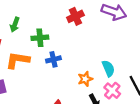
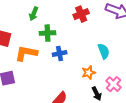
green arrow: (15, 25) -> (34, 14), moved
cyan semicircle: (108, 68) -> (104, 51), moved

